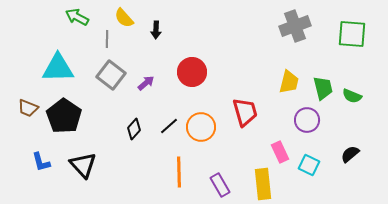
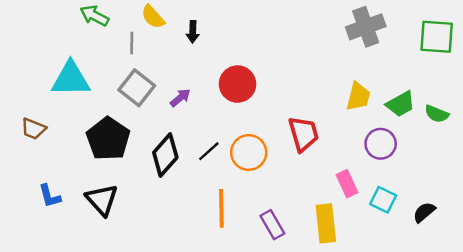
green trapezoid: (323, 88) -> (401, 104), turned 75
black pentagon: (64, 116) -> (108, 139), moved
black diamond: (134, 129) -> (165, 155), size x1.6
black semicircle: (350, 154) -> (424, 212), moved

